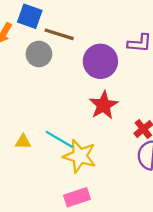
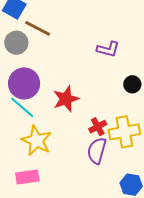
purple circle: (100, 61) -> (24, 83), moved
cyan line: (59, 139) -> (22, 107), moved

